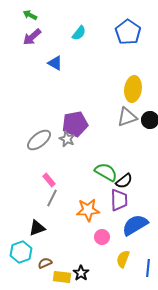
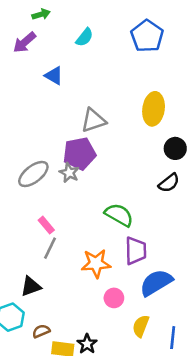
green arrow: (30, 15) -> (41, 14), moved, turned 136
gray triangle: (127, 117) -> (93, 120), moved
black semicircle: (124, 181) -> (169, 183), moved

